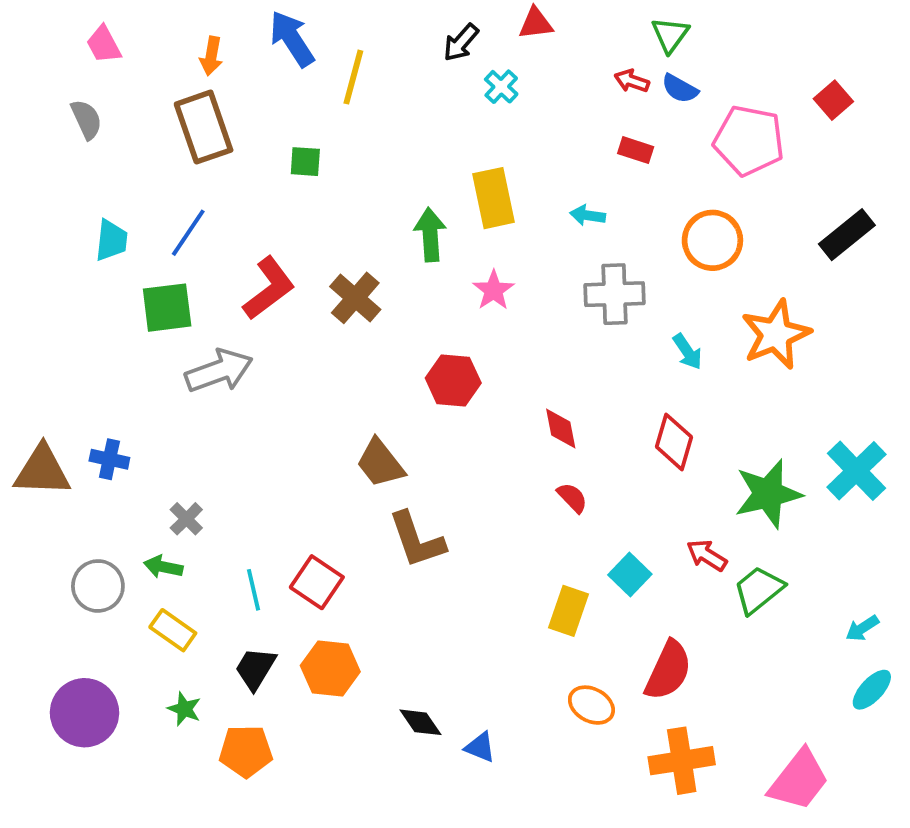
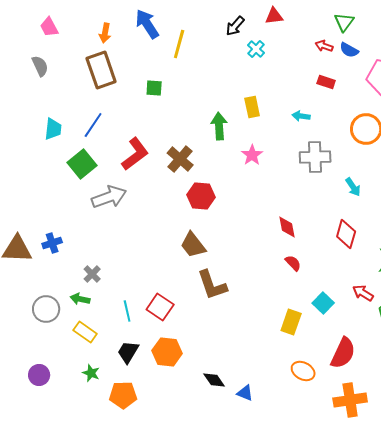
yellow rectangle: (494, 198) -> (252, 107), size x0.7
green square: (167, 308) -> (82, 164), turned -32
red hexagon: (453, 381) -> (201, 196), moved
blue cross: (109, 459) -> (52, 243), turned -30
purple circle: (84, 713) -> (39, 375), size x0.6

